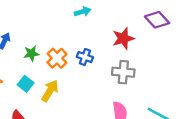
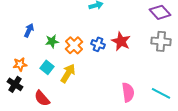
red star: (123, 38) -> (121, 41), moved, turned -30
gray cross: (123, 72) -> (161, 41), moved

